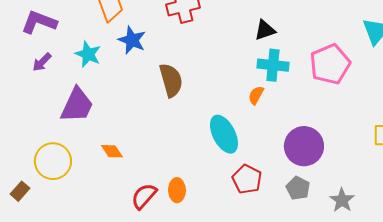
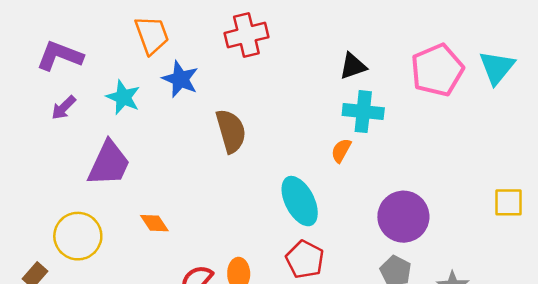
pink pentagon: (330, 64) -> (437, 70), moved
red pentagon: (247, 179) -> (305, 259), moved

